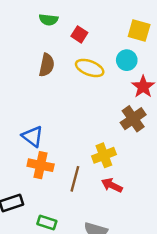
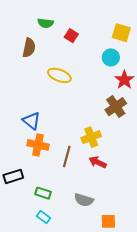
brown semicircle: (47, 65) -> (29, 48), moved
yellow ellipse: (90, 68) -> (59, 75), moved

